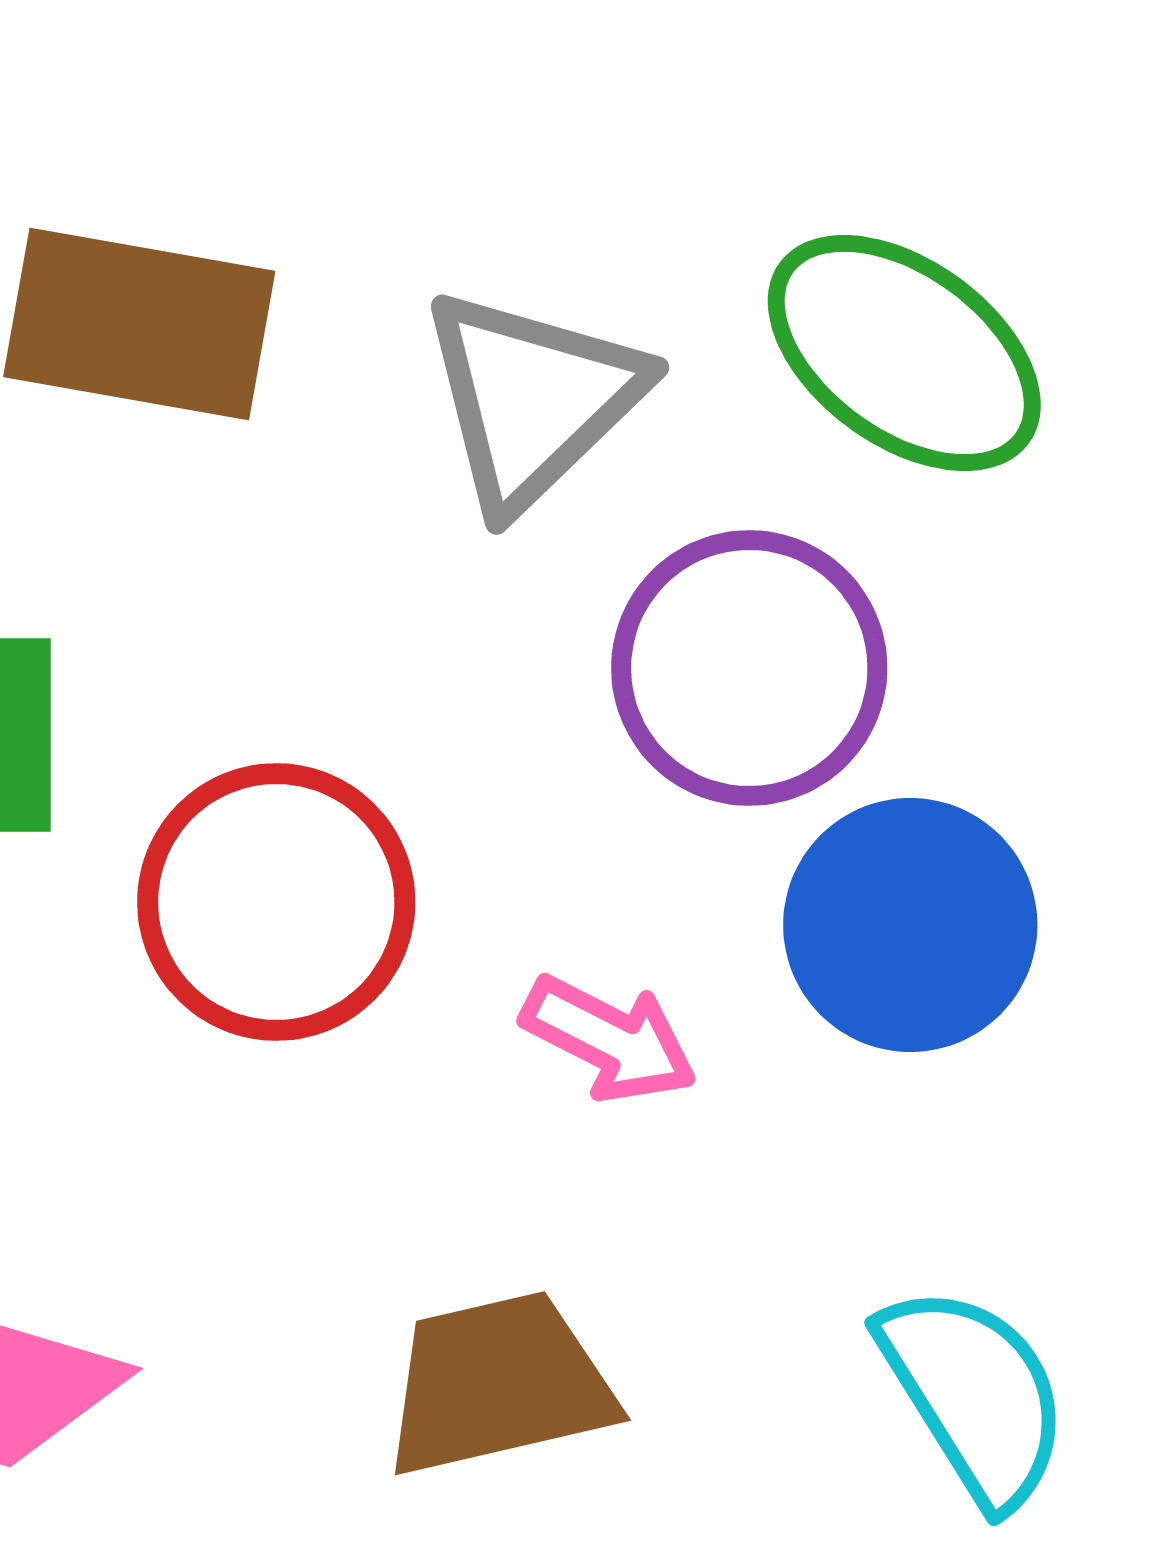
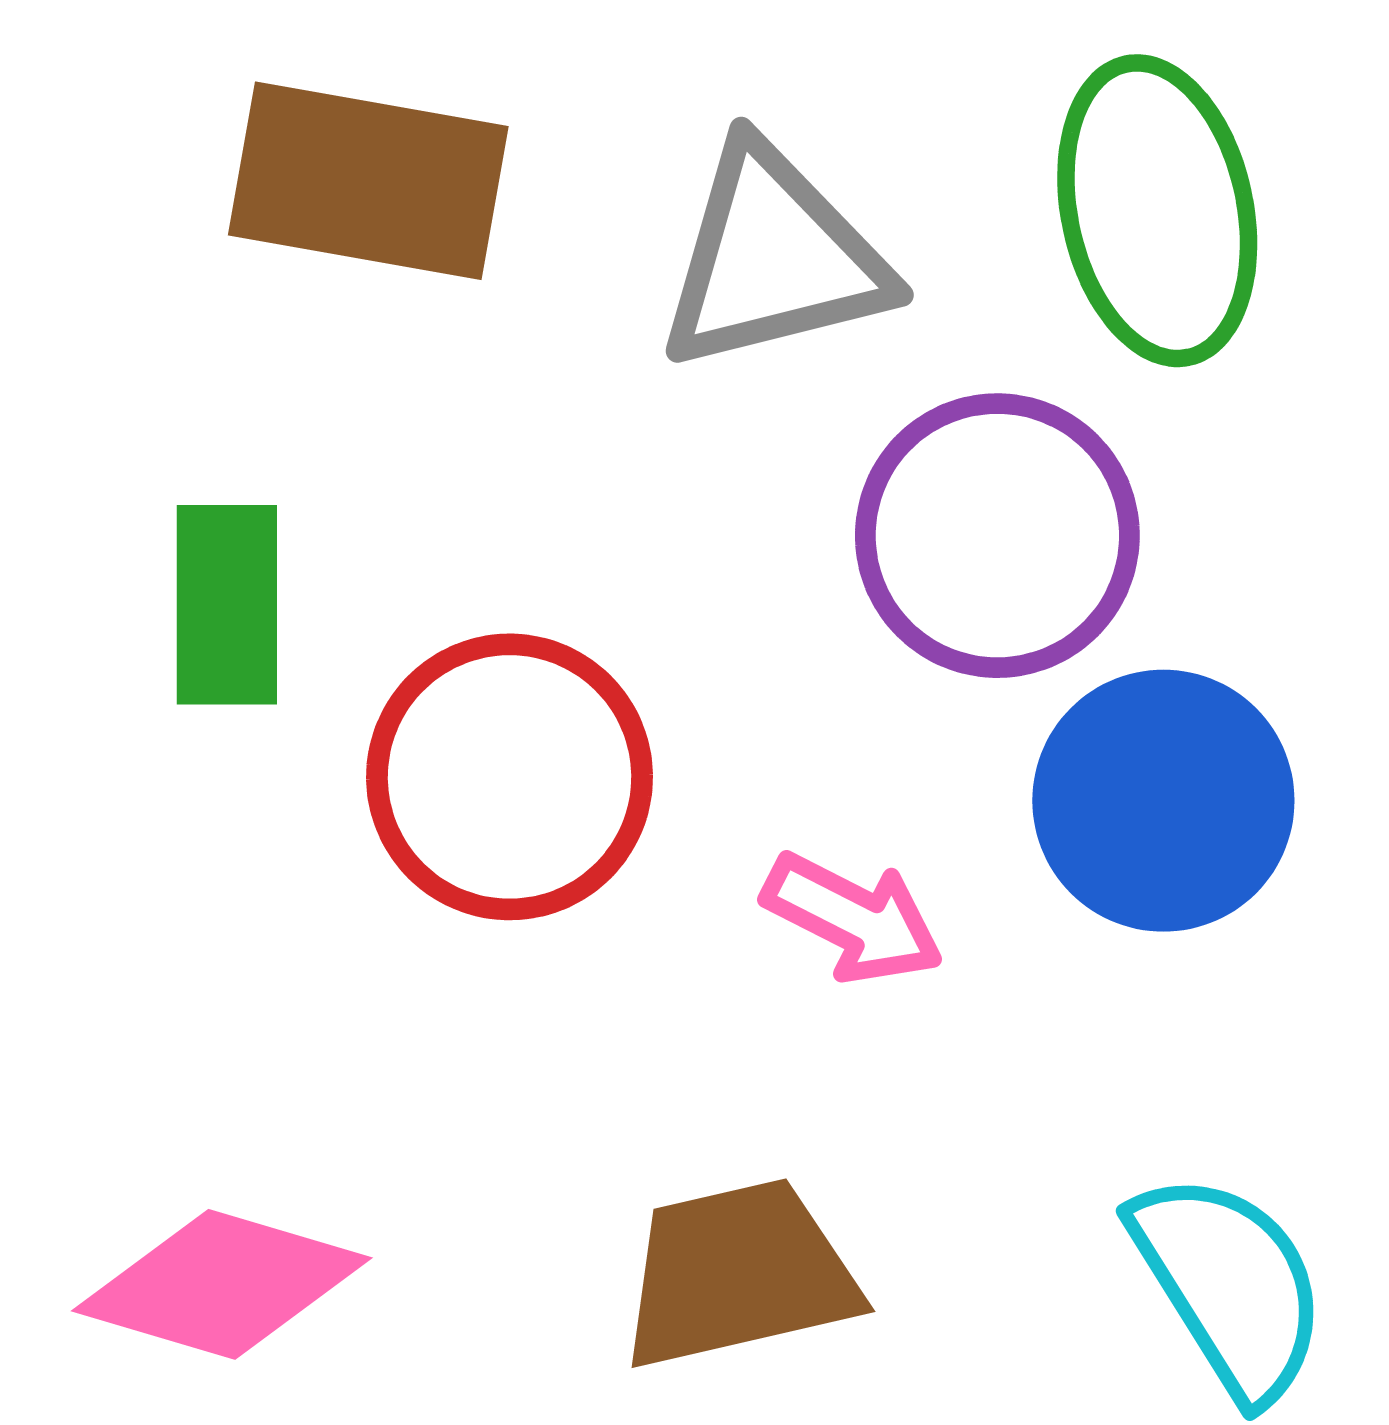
green ellipse: (904, 353) -> (1157, 211), turned 42
gray triangle: (532, 399) -> (774, 258), turned 30

